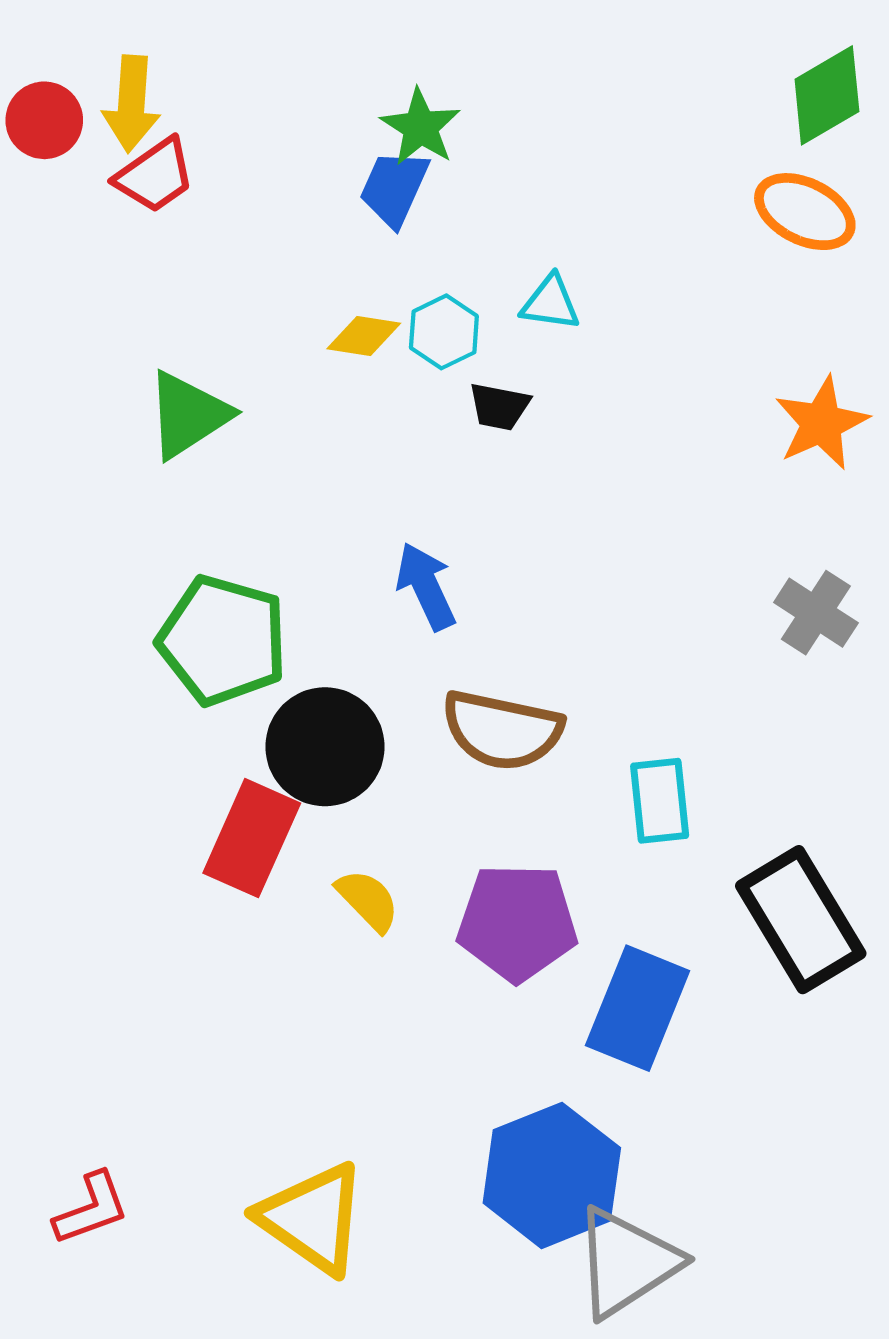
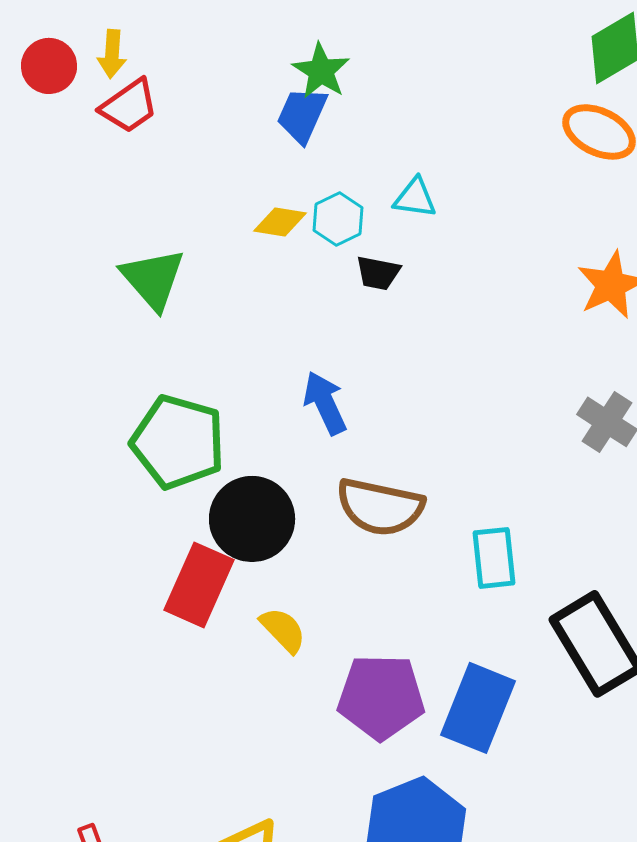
yellow arrow: (131, 104) -> (112, 54), size x0.7
green triangle: (188, 415) -> (153, 279), turned -38
purple pentagon: (517, 922) -> (381, 697), moved

